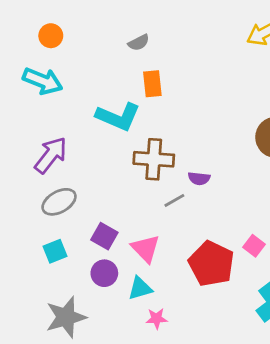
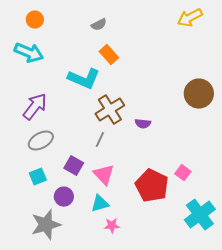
orange rectangle: (152, 84) -> (109, 55), turned -36
brown cross: (154, 159) -> (110, 110), turned -36
gray line: (174, 200) -> (100, 140), moved, turned -35
purple circle: (104, 273) -> (64, 197), moved

